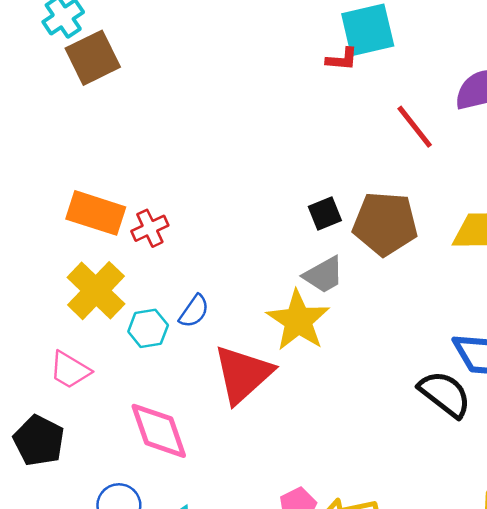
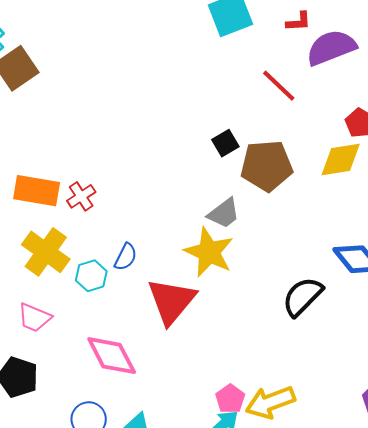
red L-shape: (342, 59) -> (299, 22), moved
black square: (325, 214) -> (225, 143), moved
black semicircle: (445, 394) -> (302, 297), moved, turned -75

